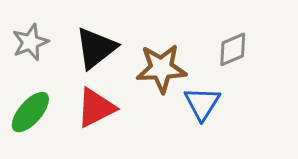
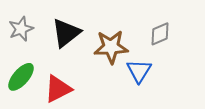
red triangle: (96, 108) -> (58, 89), moved

